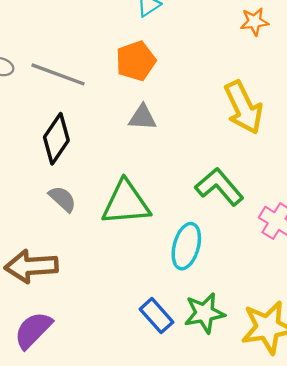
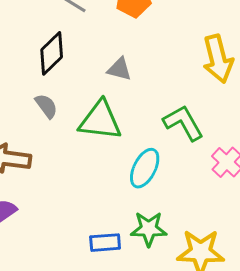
gray triangle: (143, 118) -> (119, 69), moved
blue rectangle: (157, 316) -> (105, 243), moved, turned -64

